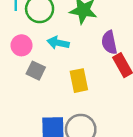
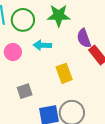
gray square: (36, 71) -> (25, 91), moved, turned -35

